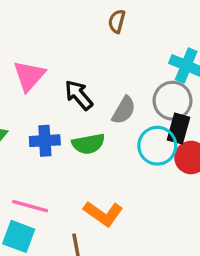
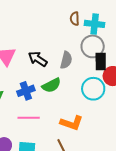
brown semicircle: (117, 21) -> (75, 19), moved
cyan circle: (157, 146) -> (93, 89), moved
pink line: (30, 206) -> (29, 118), moved

